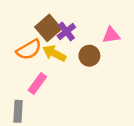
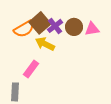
orange semicircle: (29, 50) -> (24, 29), moved
brown circle: (89, 56) -> (74, 27), moved

